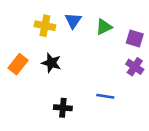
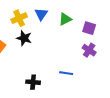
yellow cross: (45, 26) -> (19, 18), turned -35
black star: (51, 63) -> (24, 38), moved

